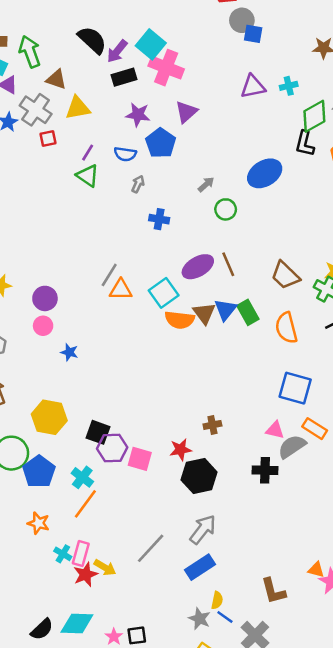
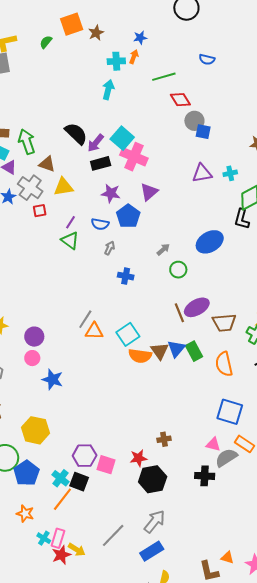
purple ellipse: (198, 267) -> (197, 307), moved
brown trapezoid: (285, 275) -> (224, 323), turned -50
blue star: (69, 352) -> (52, 379), size x1.5
black square: (98, 432) -> (79, 482), moved
orange triangle: (316, 570) -> (227, 558), moved

